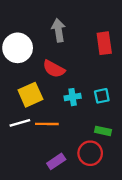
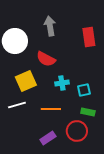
cyan square: (102, 96) -> (84, 90), moved
orange line: (47, 124) -> (51, 109), moved

